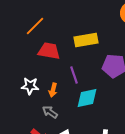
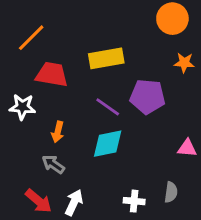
purple line: (74, 75) -> (108, 107), moved, turned -36
white star: (30, 86) -> (22, 107), moved

